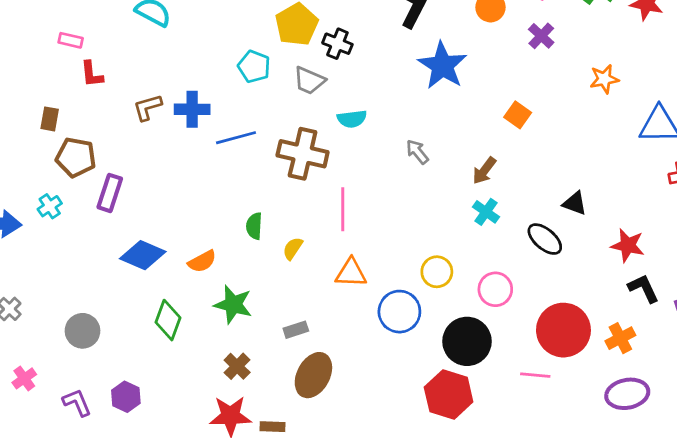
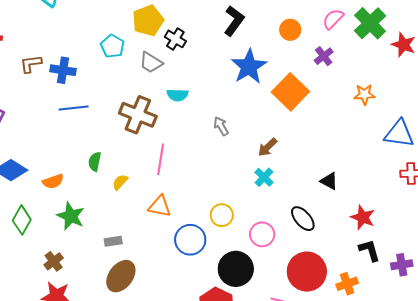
orange square: (518, 115) -> (290, 92), moved, size x1.8
blue line: (236, 138) -> (74, 108), moved
black ellipse: (545, 239) -> (303, 219), moved
brown cross: (237, 366) -> (54, 261), moved

